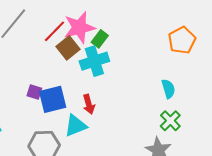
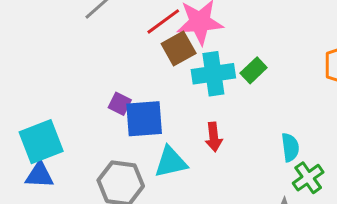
green rectangle: (100, 39) -> (254, 70), moved
cyan semicircle: (168, 89) -> (290, 147), moved
red arrow: (89, 104) -> (214, 137), moved

